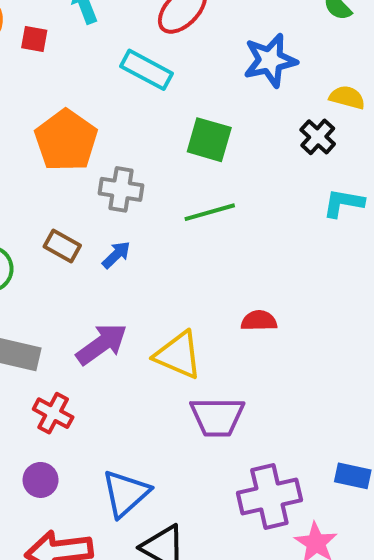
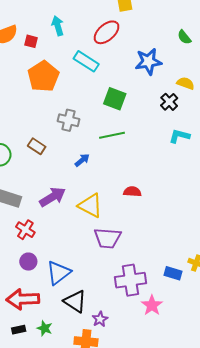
orange pentagon: (66, 140) -> (43, 76), moved
blue arrow: (116, 255) -> (82, 160), moved
purple circle: (41, 480) -> (28, 262), moved

